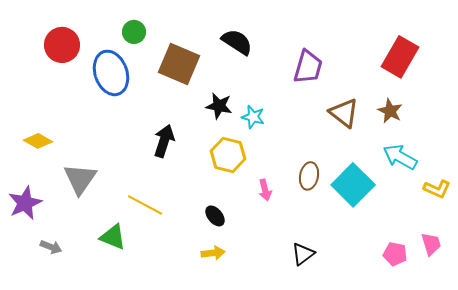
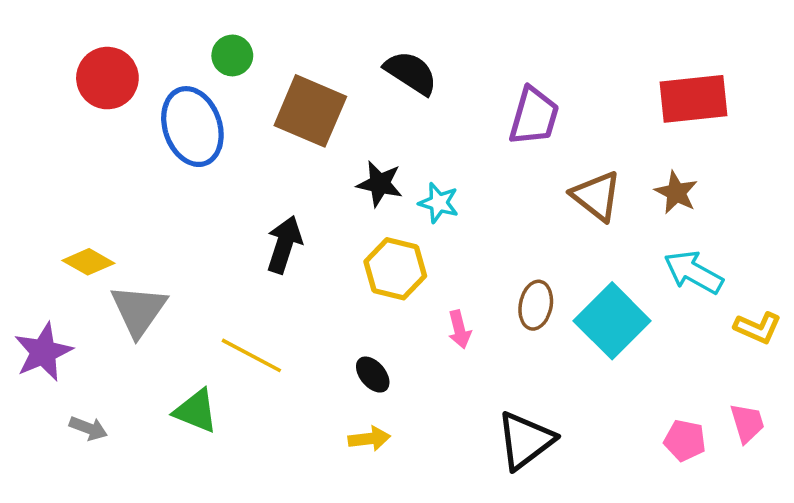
red rectangle: (400, 57) -> (693, 99), turned 54
yellow diamond: (38, 141) -> (88, 262), moved
black triangle: (303, 254) -> (525, 440), size x1.5

